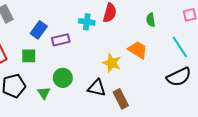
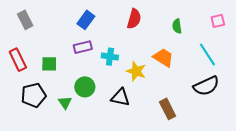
cyan cross: (87, 22) -> (110, 57), moved
blue rectangle: (39, 30) -> (86, 20), moved
brown rectangle: (121, 99) -> (168, 109), moved

